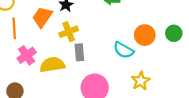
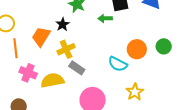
gray rectangle: (79, 52) -> (77, 68), turned -49
pink cross: (27, 55) -> (28, 73), turned -30

